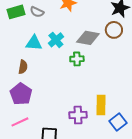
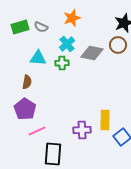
cyan cross: (56, 40) -> (67, 44), moved
green cross: (77, 59) -> (62, 63), moved
pink line: (20, 122) -> (37, 131), moved

